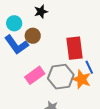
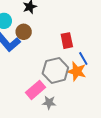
red rectangle: (74, 48) -> (67, 41), size x0.7
pink rectangle: (35, 75) -> (35, 90), moved

